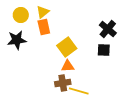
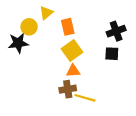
yellow circle: (21, 15) -> (29, 27), moved
orange rectangle: (44, 27) -> (68, 27), moved
black cross: (108, 29) -> (116, 31), turned 30

